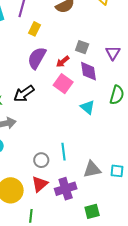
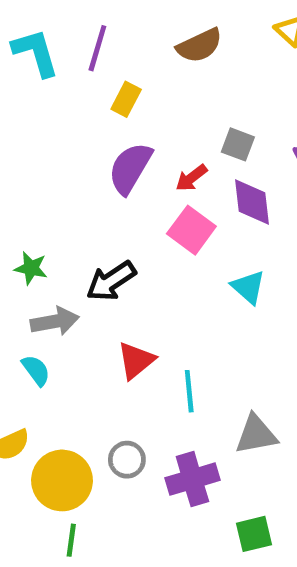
black arrow: (24, 94) -> (111, 281), moved
gray circle: (41, 160) -> (127, 460), moved
red triangle: (40, 184) -> (136, 360), moved
green line: (31, 216) -> (71, 540), moved

